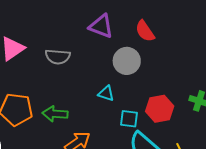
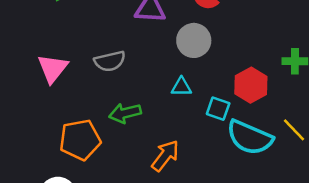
green arrow: (55, 114) -> (125, 113), moved
cyan square: (129, 119) -> (218, 109), turned 30

